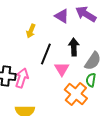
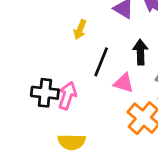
pink triangle: (62, 69) -> (124, 83), turned -42

